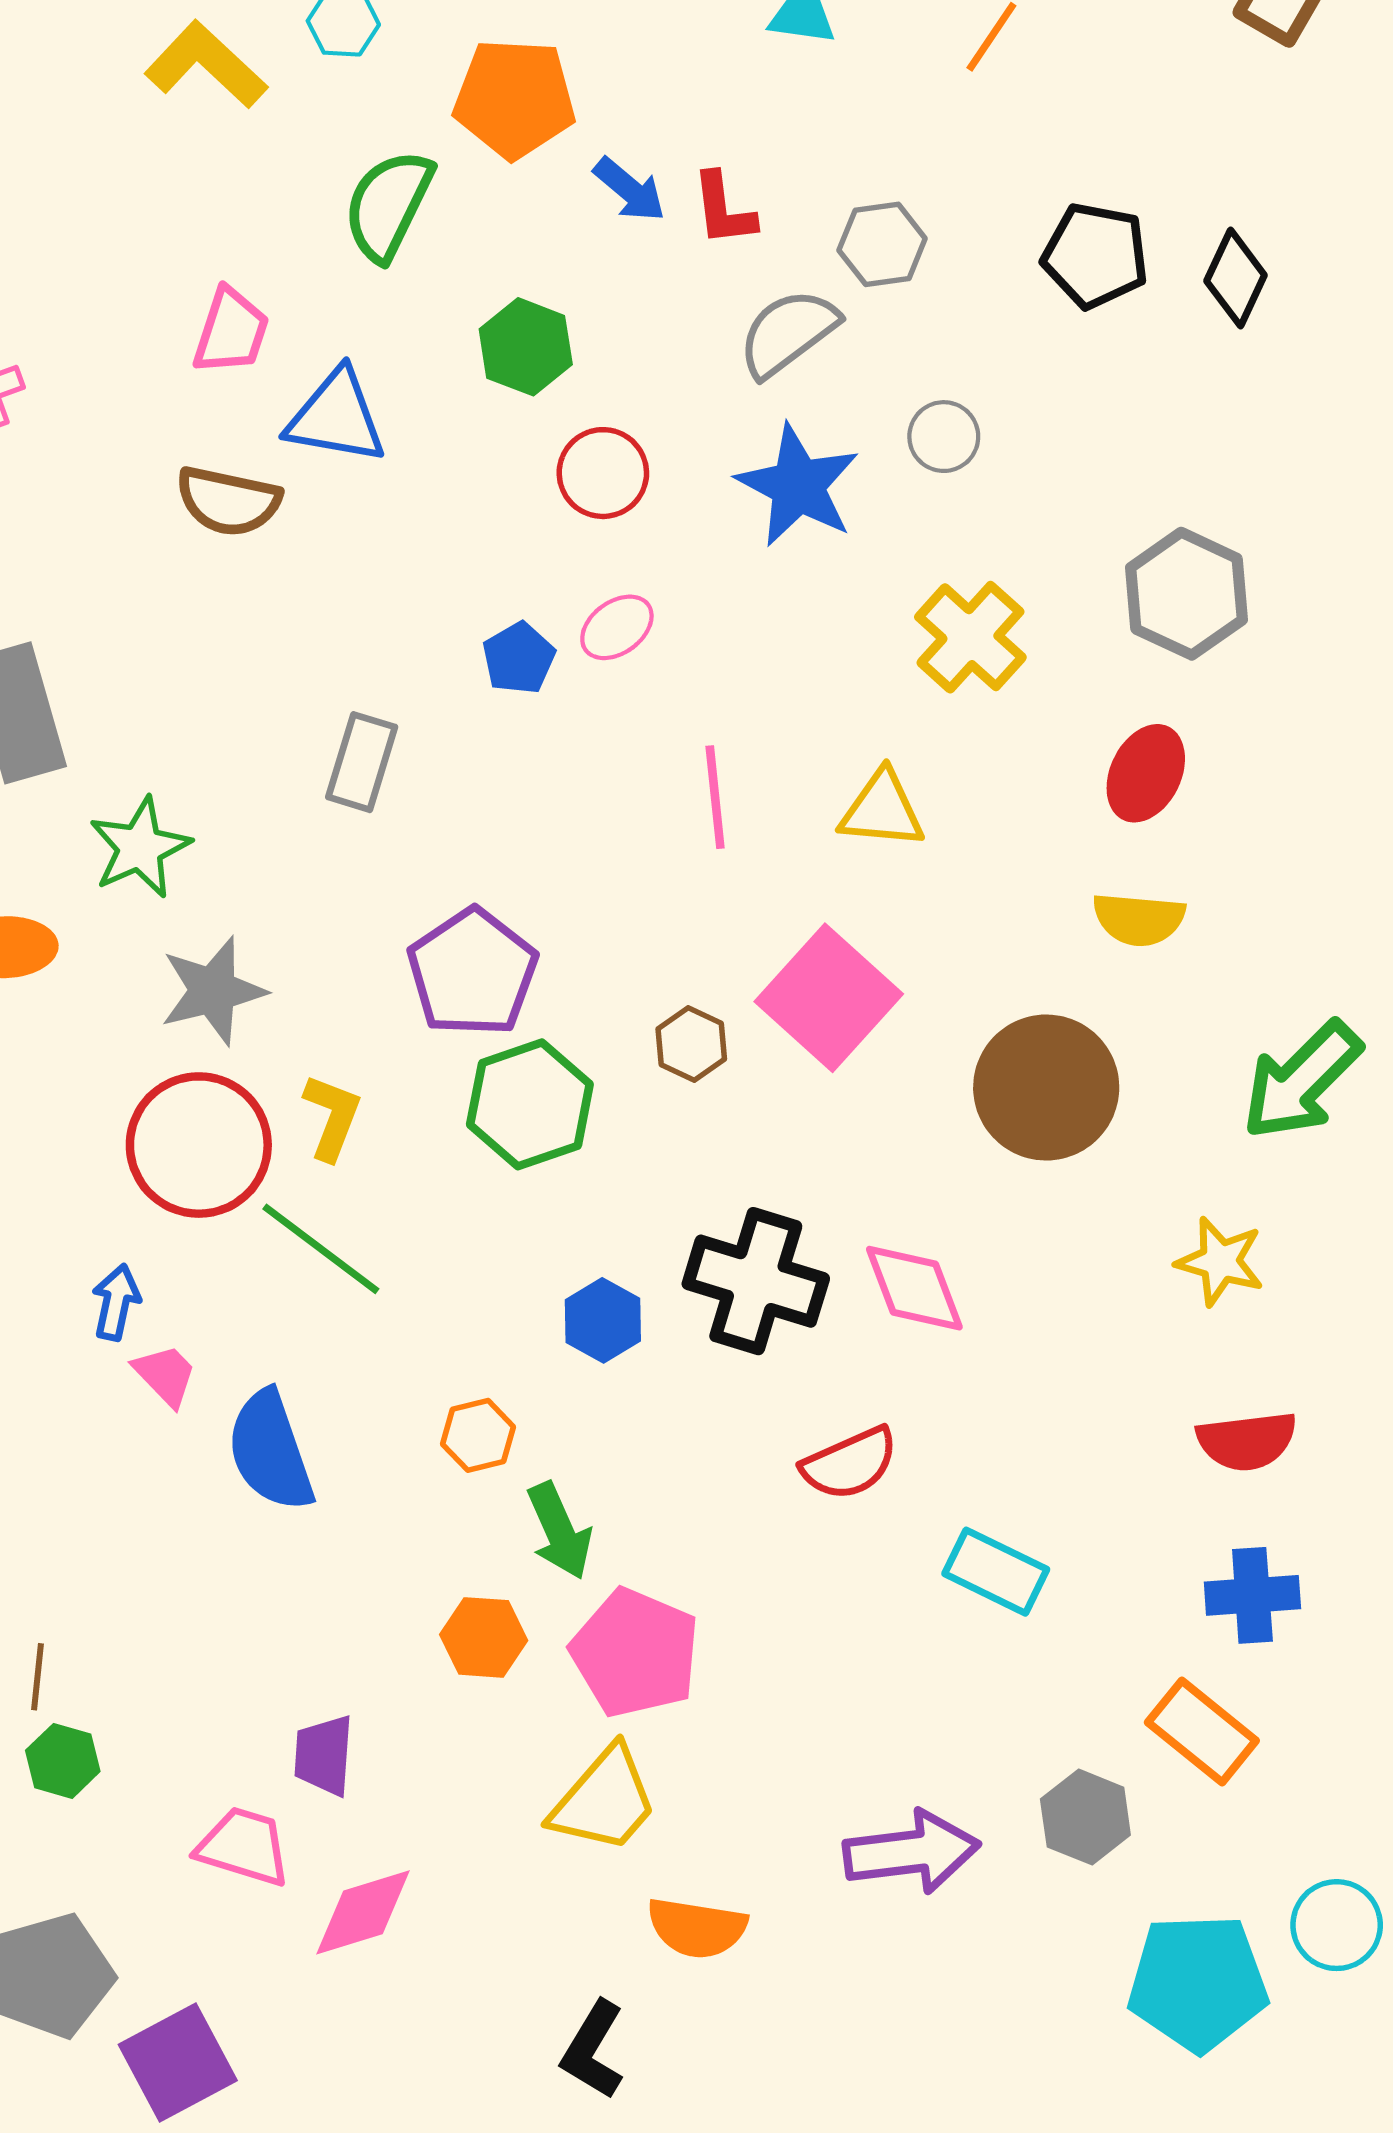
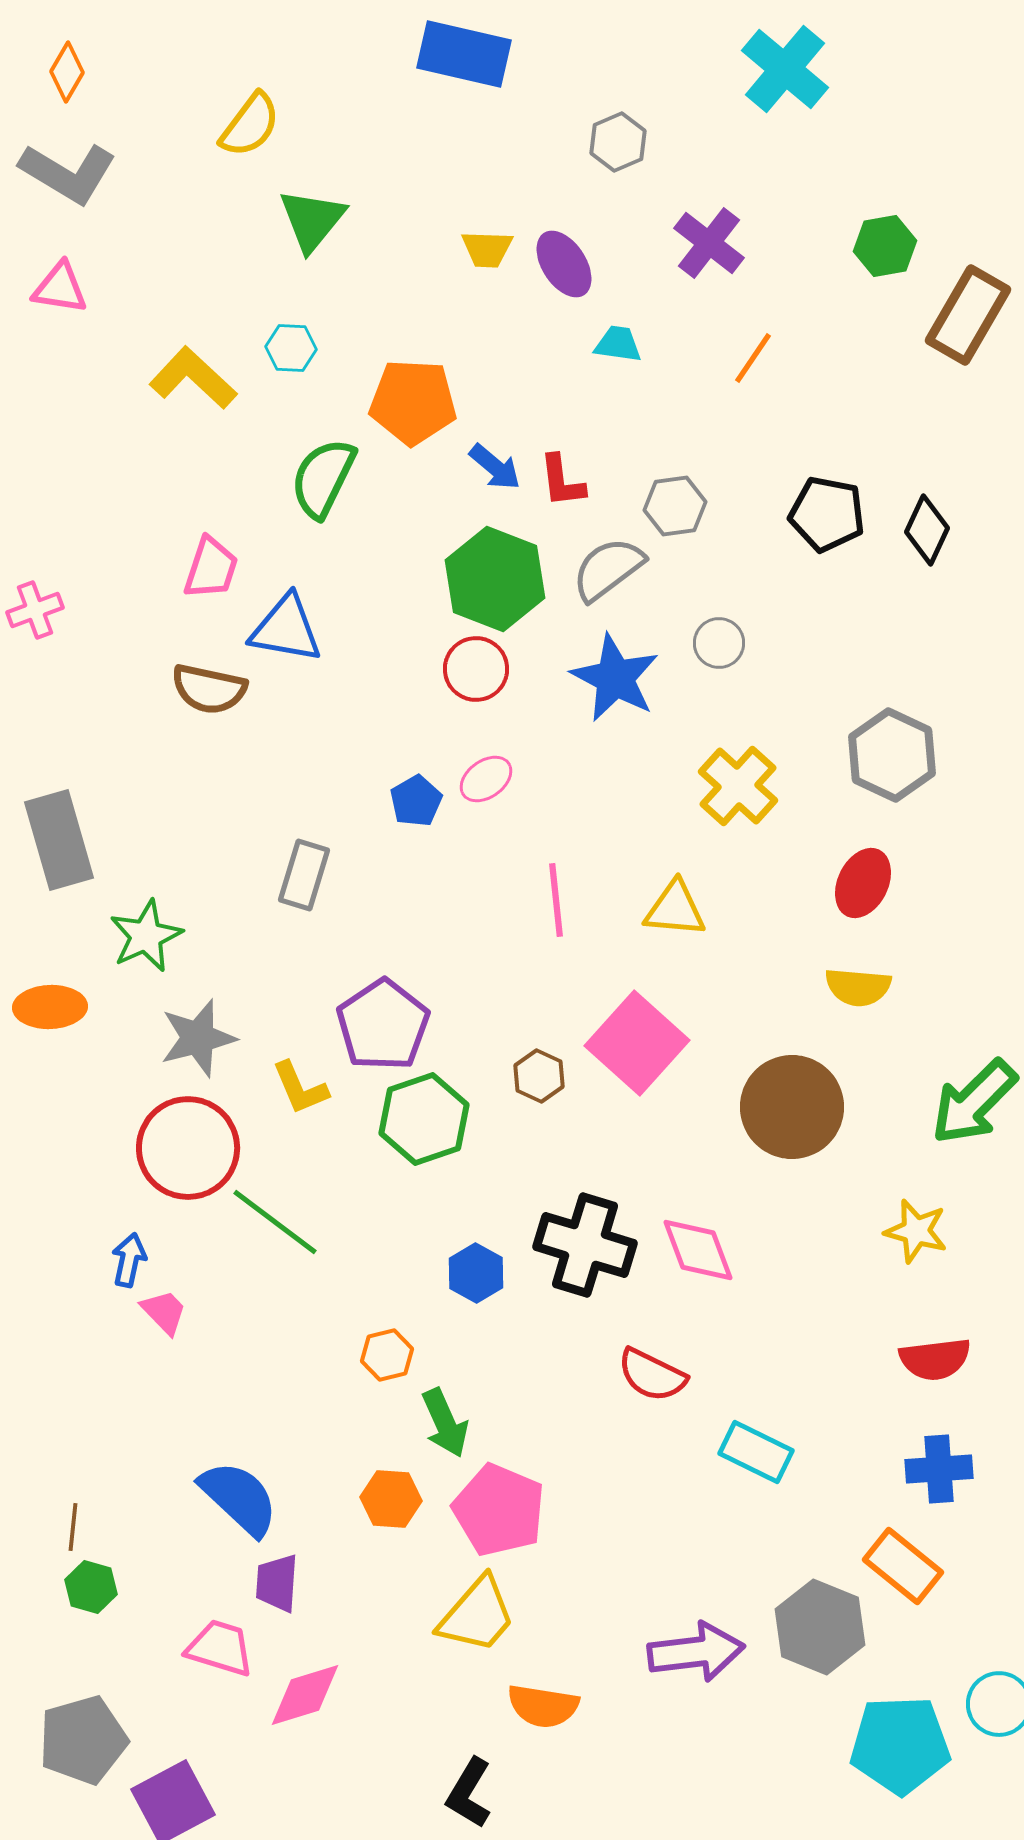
green hexagon: (526, 347) -> (495, 579), moved, size x1.5
yellow L-shape: (332, 1117) -> (300, 1088), moved, turned 136
blue semicircle: (270, 1451) -> (239, 1498), moved, turned 152
red semicircle: (850, 1463) -> (652, 1375), turned 50
gray hexagon: (1085, 1817) -> (820, 1627), size x1.4

